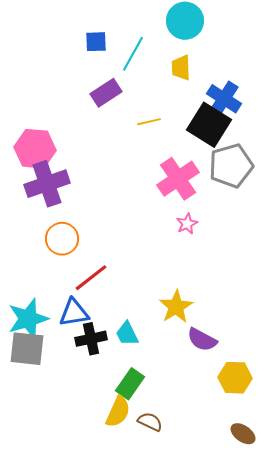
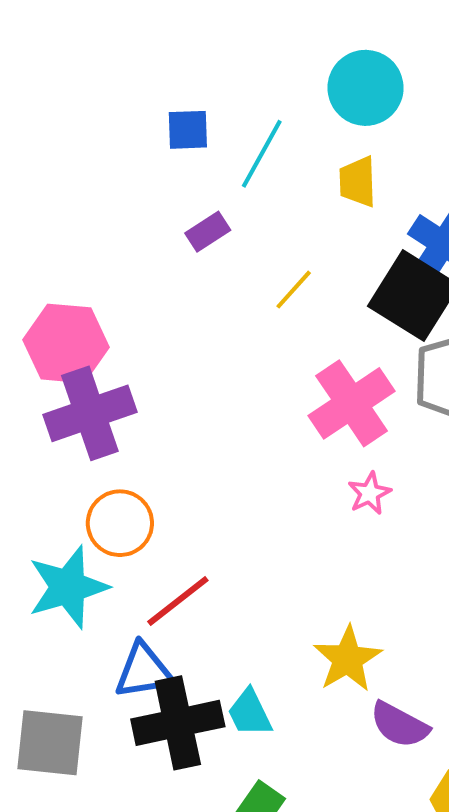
purple rectangle: (106, 93) -> (208, 232), size x0.7
yellow line: (149, 122) -> (294, 290), turned -35
cyan star: (28, 319) -> (68, 587), moved
black cross: (91, 339) -> (178, 723), size x1.4

